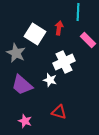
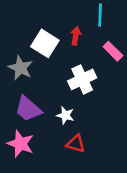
white star: (50, 80) -> (65, 115), moved
pink star: (25, 121) -> (20, 144), moved, size x1.5

